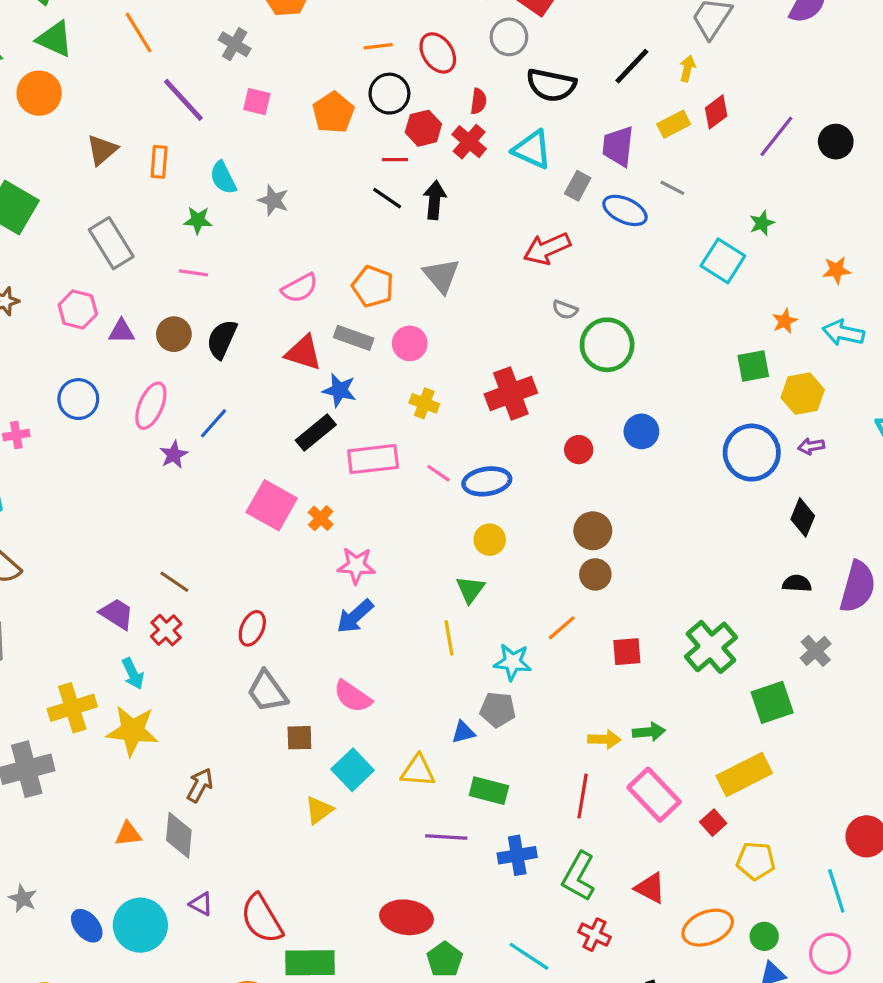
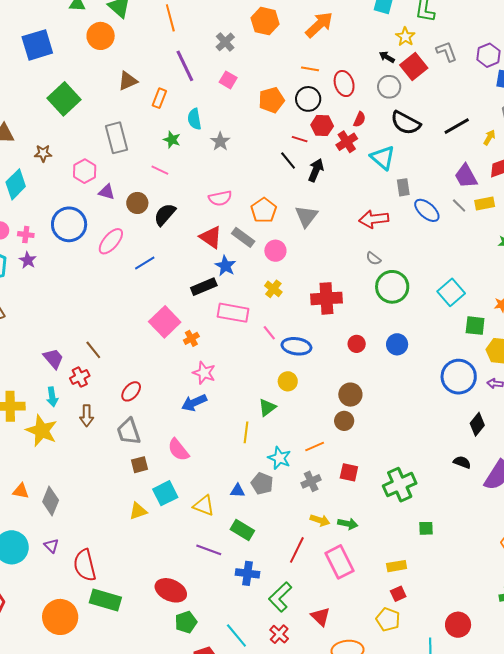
yellow rectangle: (674, 124) -> (485, 204), moved
purple trapezoid: (618, 146) -> (466, 176), moved, turned -52
gray rectangle: (578, 186) -> (403, 187), turned -54
cyan square: (723, 261) -> (451, 292), moved
blue circle: (78, 399) -> (69, 224), size x1.4
purple star: (174, 455) -> (28, 260), moved, turned -30
gray cross: (816, 651) -> (311, 481), moved
green square: (772, 702) -> (426, 528), size x0.6
brown square: (299, 738) -> (139, 465), turned -30
yellow rectangle: (744, 774) -> (397, 566), size x0.6
brown arrow: (200, 785) -> (87, 416), moved, turned 135
red square: (713, 823) -> (398, 594), moved

